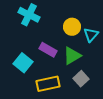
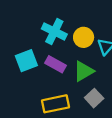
cyan cross: (29, 15) -> (54, 32), moved
cyan square: (23, 63) -> (26, 61), moved, turned 30

